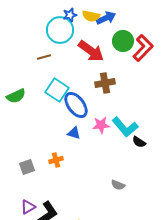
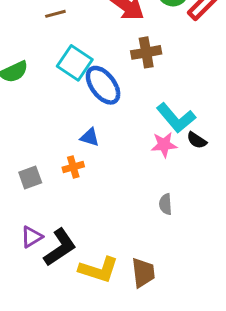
pink star: (101, 125) -> (164, 145), moved
blue triangle: (74, 133) -> (90, 137), moved
gray semicircle: (118, 185) -> (166, 204), turned 64

